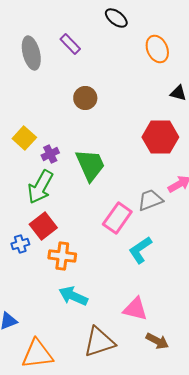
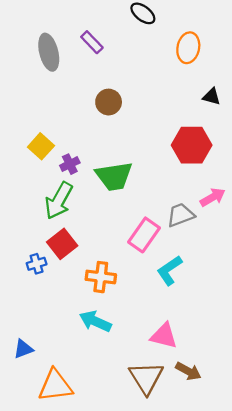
orange ellipse: (157, 49) -> (188, 48), turned 36
green trapezoid: (90, 165) -> (114, 176), turned 105
orange cross: (62, 256) -> (101, 277), moved
brown triangle: (99, 342) -> (146, 378), moved, turned -44

